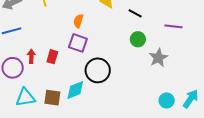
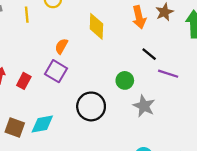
black line: (135, 13) -> (149, 54), moved
gray star: (158, 58) -> (144, 106), turned -30
black circle: (98, 70) -> (91, 106), moved

